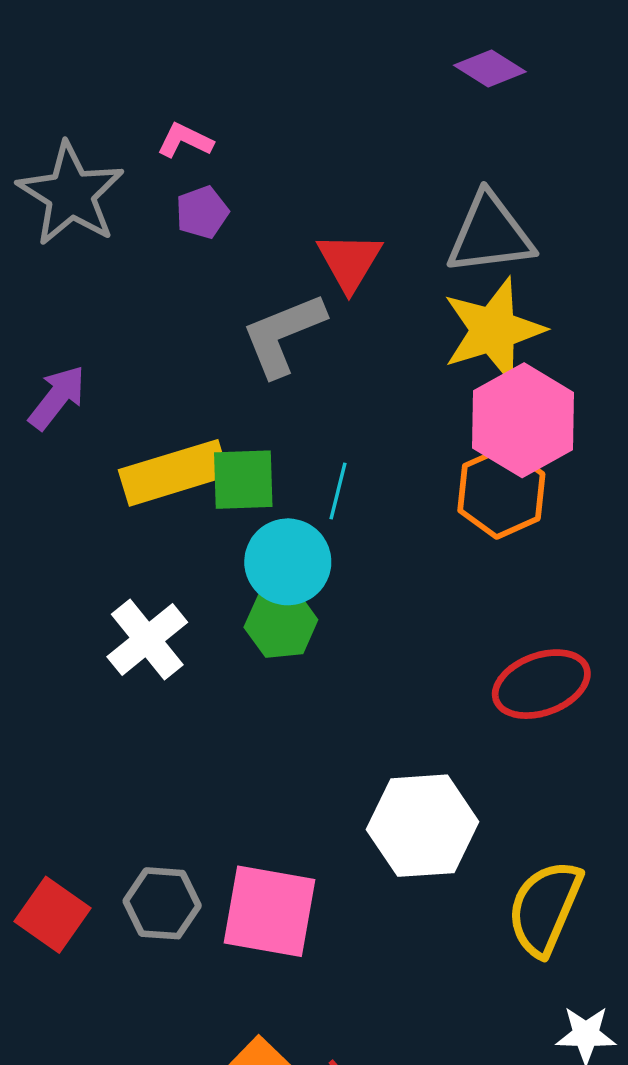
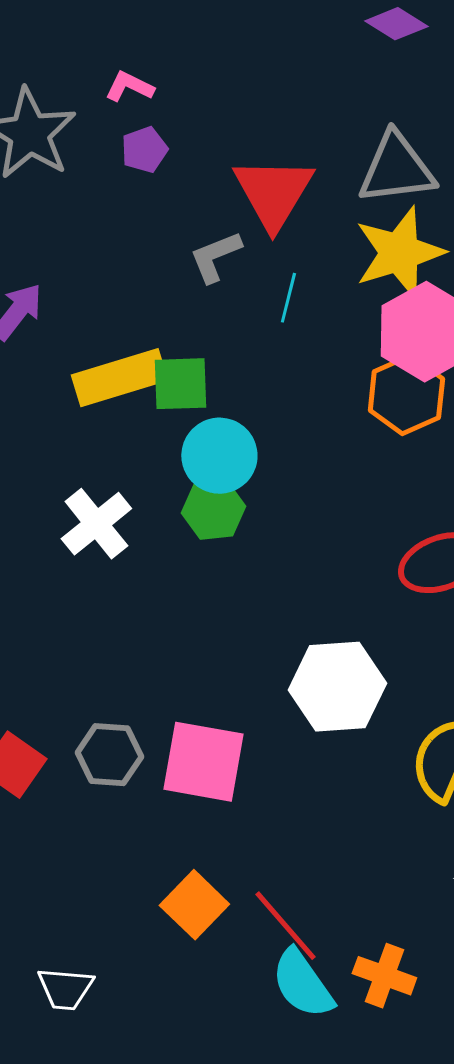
red triangle: (349, 262) -> (273, 193), size x1.4
gray L-shape: (283, 335) -> (215, 257), size x0.7
cyan line: (338, 491) -> (288, 298), moved

